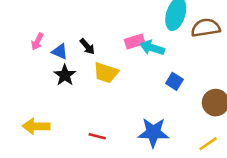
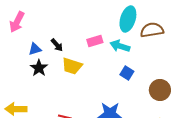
pink arrow: (37, 42) -> (17, 22), moved, size x1.5
cyan arrow: (152, 48) -> (120, 46), moved
blue triangle: (60, 51) -> (35, 49), turned -40

